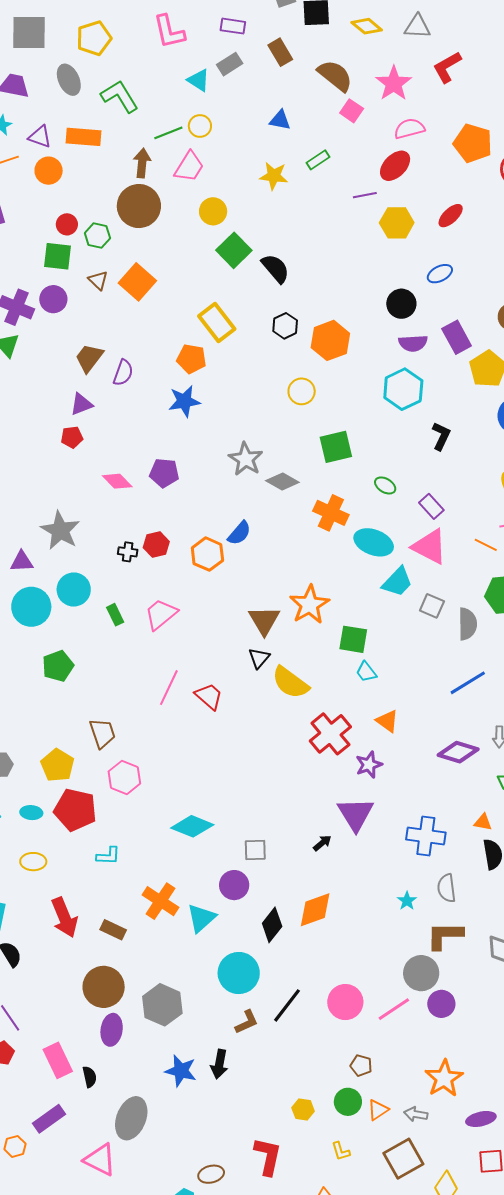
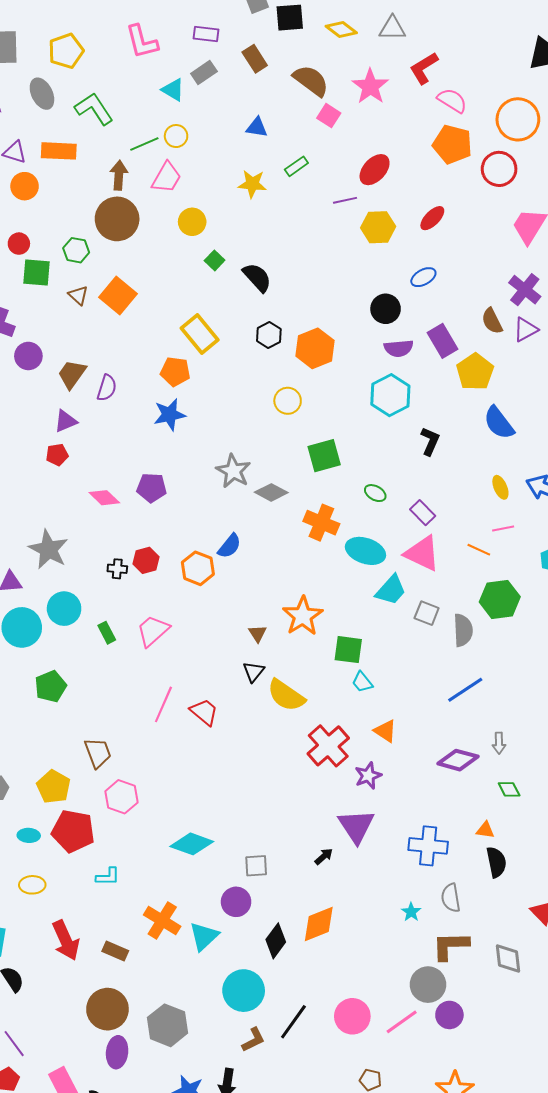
pink semicircle: (409, 129) -> (452, 100), moved, turned 48
red circle: (67, 224) -> (19, 244), moved
green square: (234, 250) -> (215, 260), size x0.6
purple circle: (53, 299) -> (28, 356), moved
brown triangle: (264, 620) -> (258, 633), size x0.6

